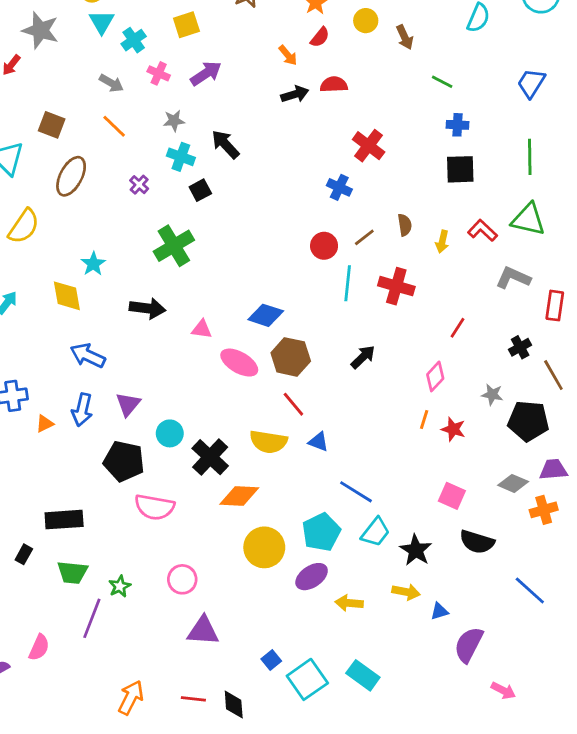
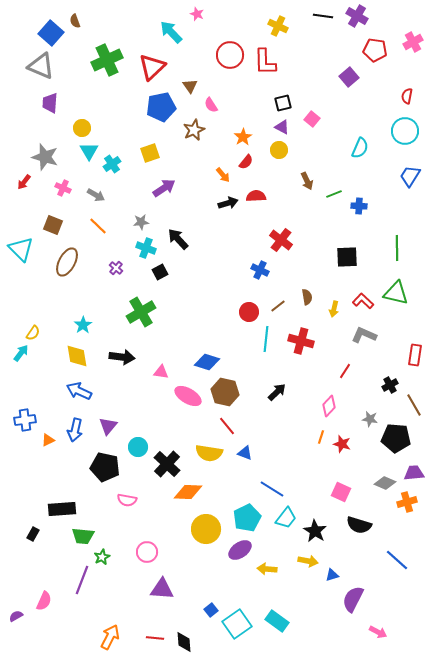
brown arrow: (405, 37) -> (307, 181), moved
pink cross: (159, 73) -> (63, 188), moved
green line: (442, 82) -> (334, 194), turned -49
blue trapezoid: (531, 83) -> (410, 176), moved
blue cross: (457, 125) -> (359, 206), moved
yellow semicircle: (24, 226) -> (33, 333), moved, size x0.6
gray L-shape: (513, 278) -> (364, 335), moved
yellow diamond: (67, 296) -> (77, 356), moved
pink semicircle: (154, 507) -> (127, 500), size x0.7
green trapezoid: (72, 572) -> (83, 536), moved

